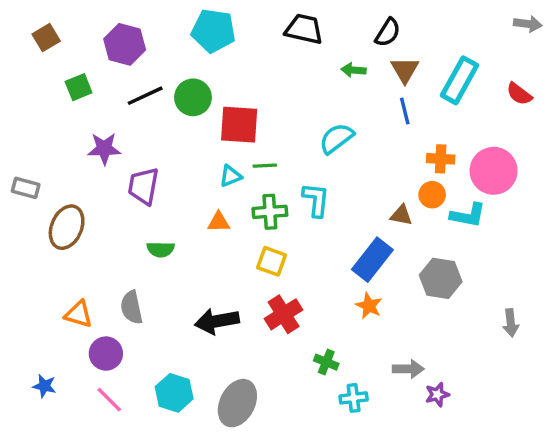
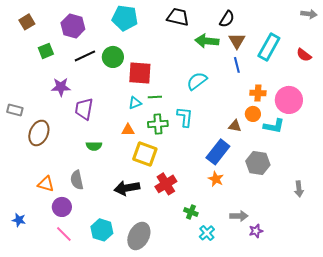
green arrow: (354, 70) -> (207, 41), size x1.6
yellow square: (272, 261) -> (145, 154), moved, size x1.4
blue star: (44, 386) -> (19, 220), moved
cyan cross: (354, 398) -> (207, 233), turned -35

